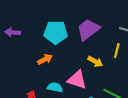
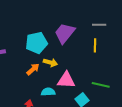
yellow arrow: (95, 62) -> (50, 63), moved

